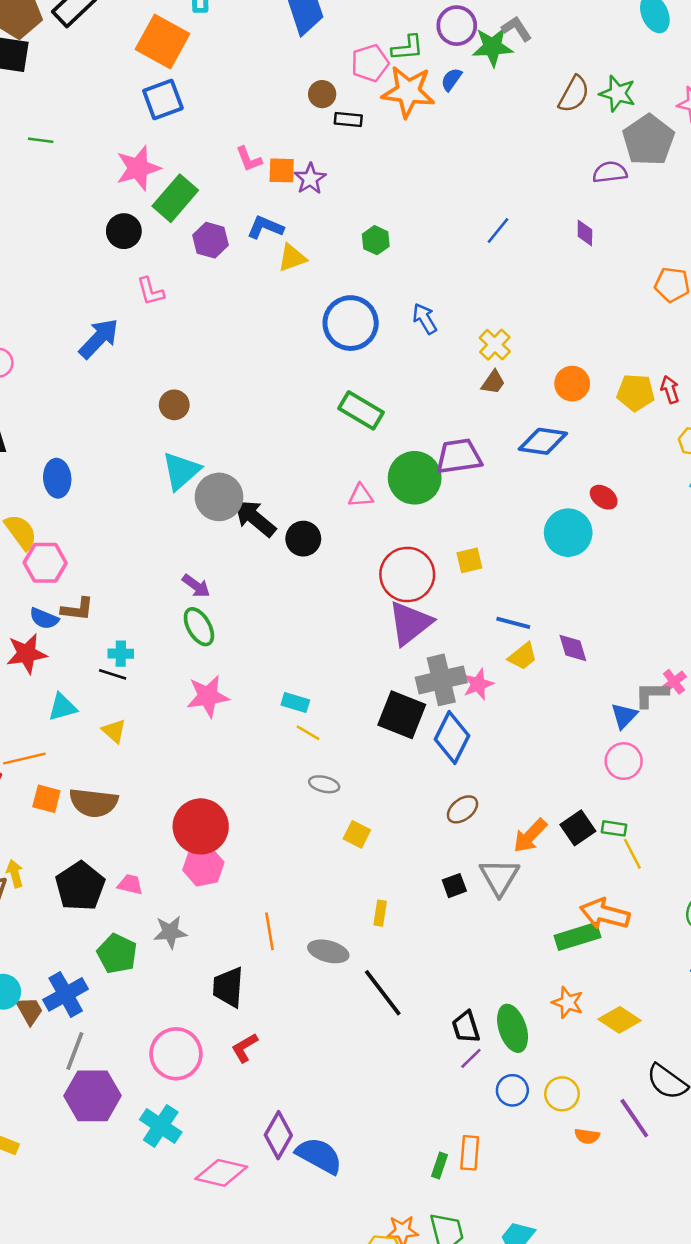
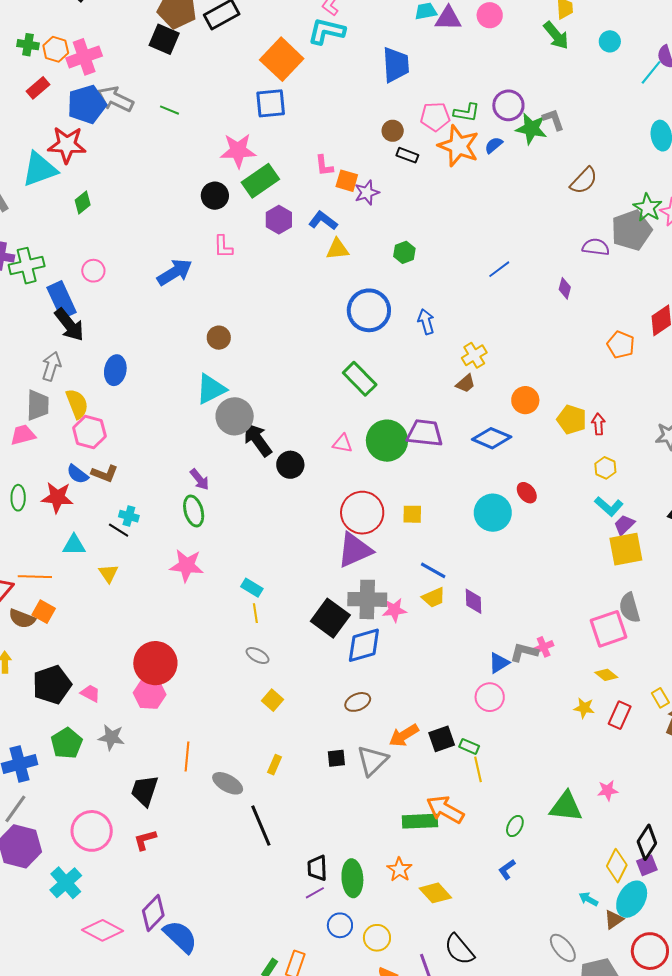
green star: (618, 93) -> (648, 208), moved
yellow line: (308, 733) -> (255, 613), turned 36
blue diamond: (452, 738) -> (364, 645), turned 33
brown semicircle: (94, 803) -> (22, 619), moved, size x0.7

